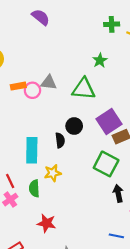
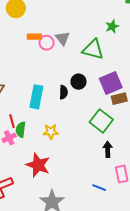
gray triangle: (49, 83) -> (62, 38), turned 35
yellow star: (53, 173) -> (51, 132), moved
green semicircle: (34, 188) -> (21, 130), moved
red star: (46, 223) -> (38, 165), size x1.4

